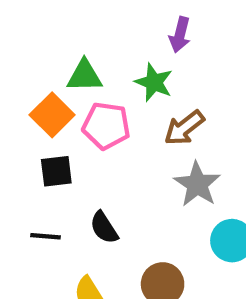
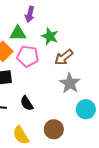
purple arrow: (180, 35) -> (30, 14), moved

